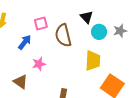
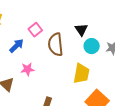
pink square: (41, 23) -> (35, 30), turned -32

